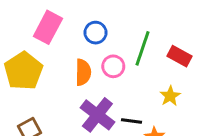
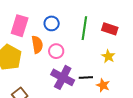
pink circle: (113, 66) -> (56, 51), moved
orange semicircle: (83, 72) -> (37, 45), moved

